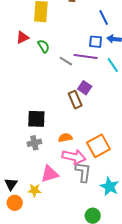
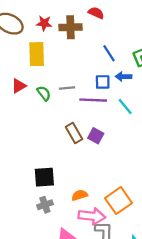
gray line: (66, 61) -> (67, 88), moved, turned -32
brown rectangle: (75, 100) -> (74, 133), moved

